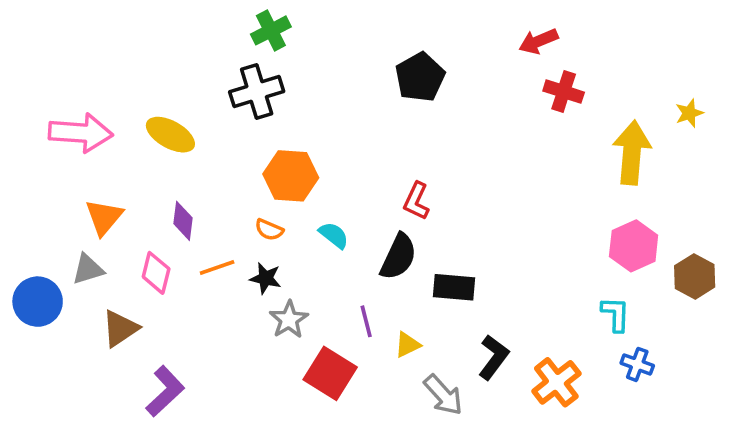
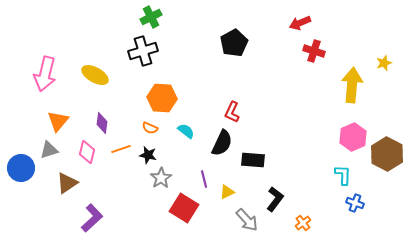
pink arrow: (81, 133) -> (45, 74), turned 100
brown hexagon: (695, 276) -> (387, 154), size x1.4
orange cross: (556, 382) -> (303, 223), moved, size x0.6

